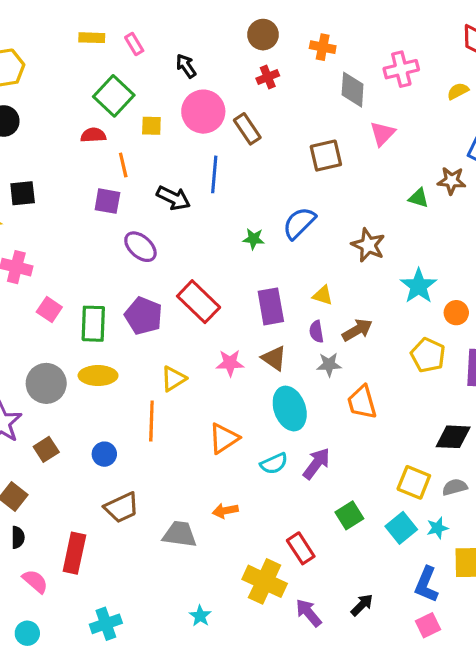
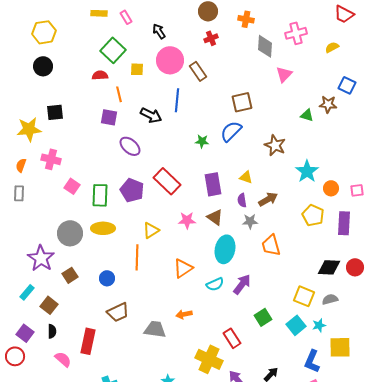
brown square: (326, 156) -> (242, 102), moved
cyan ellipse: (290, 409) -> (225, 249), turned 32

